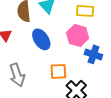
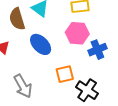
blue cross: (93, 54) -> (97, 50), turned -30

